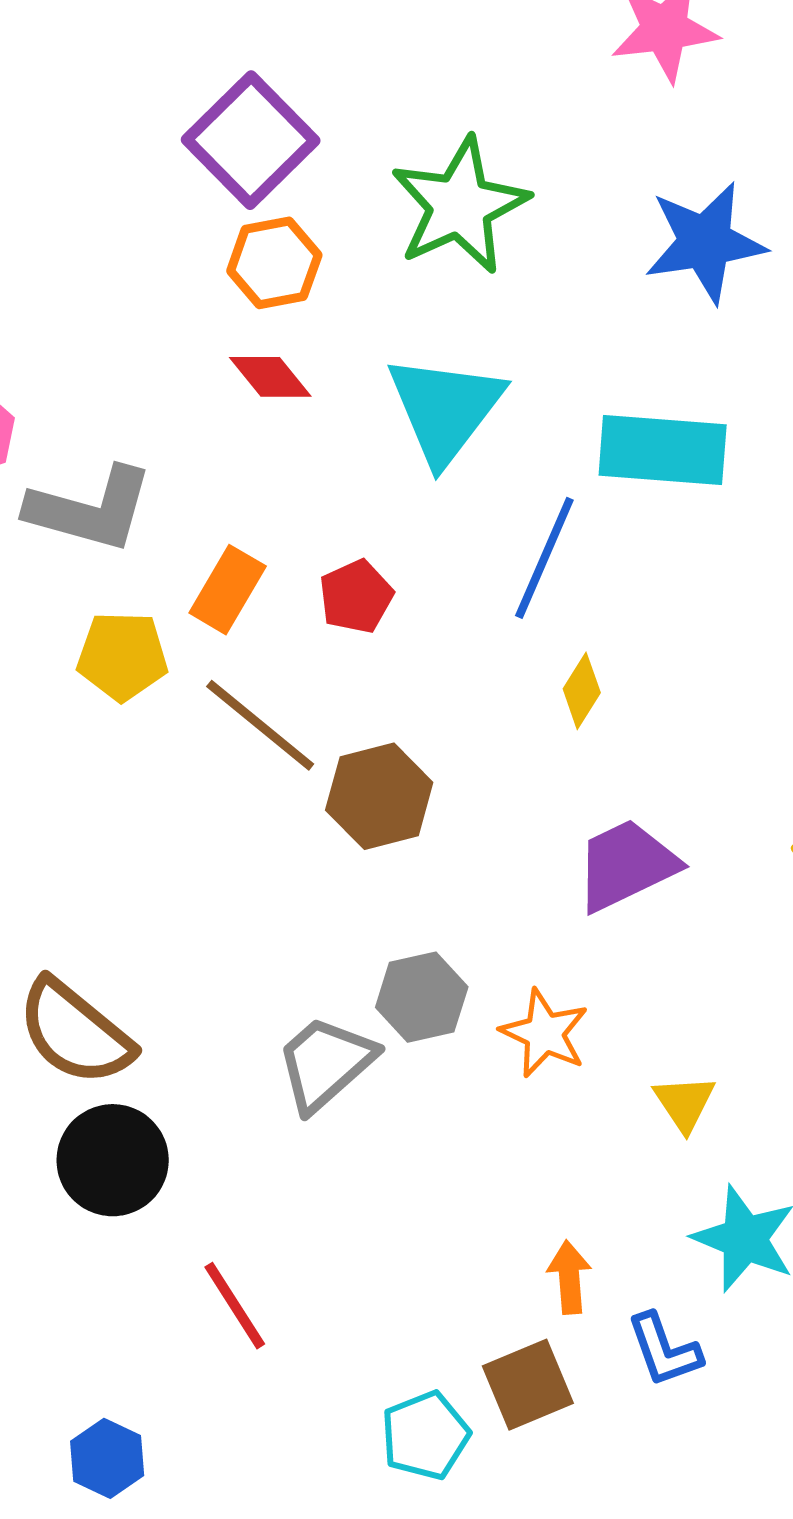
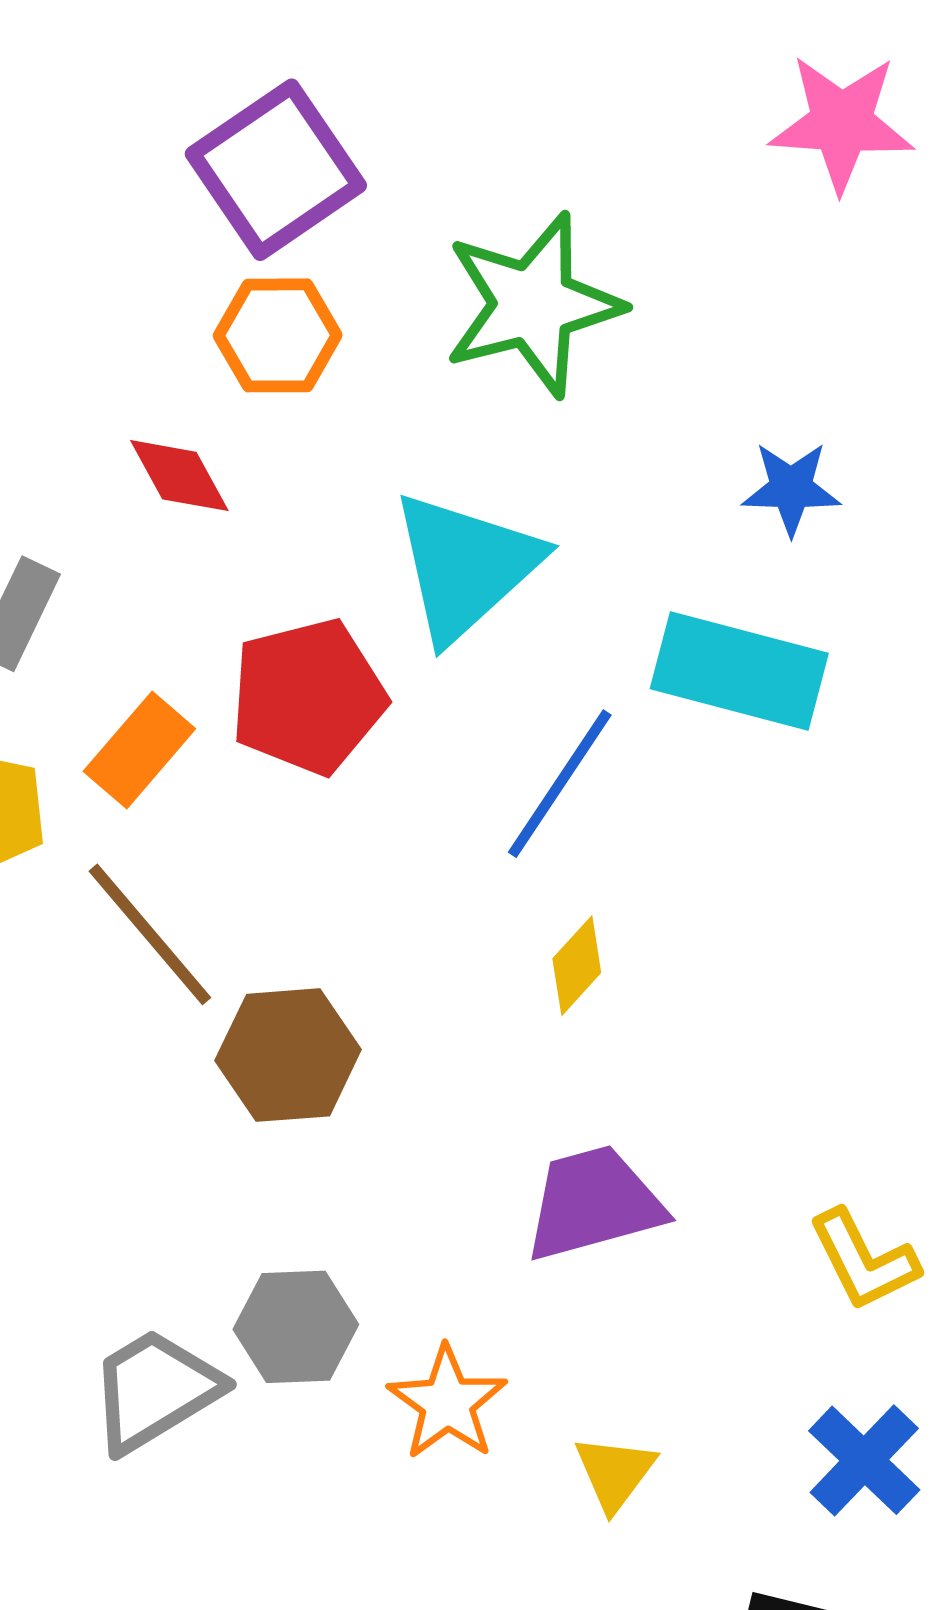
blue star: (705, 242) -> (791, 488), moved, size x0.6
red diamond: (270, 377) -> (179, 476), moved
red pentagon: (356, 596) -> (308, 697), moved, size x1.6
yellow triangle: (685, 1103) -> (615, 1473), moved

